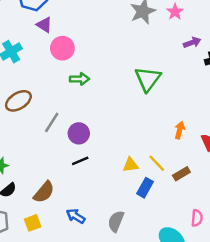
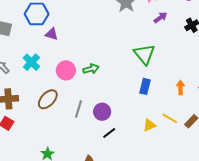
purple arrow: (192, 42) -> (160, 18), moved
pink circle: (62, 48) -> (66, 70), moved
blue rectangle: (145, 188) -> (145, 86), moved

